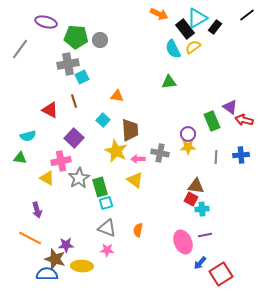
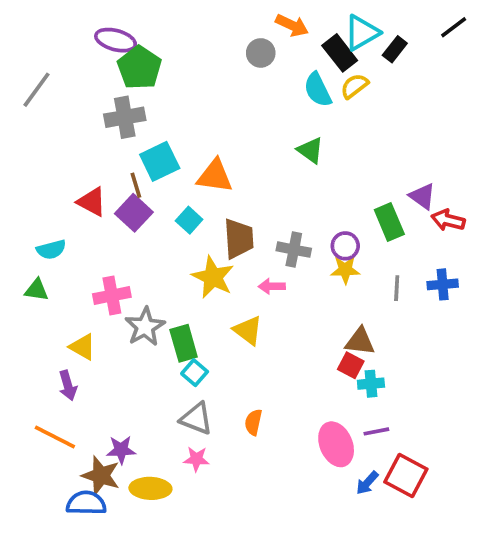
purple ellipse: (46, 22) -> (116, 40), moved
green pentagon: (76, 37) -> (139, 68), turned 30
gray circle: (100, 40) -> (261, 53), moved
cyan square: (82, 77) -> (160, 161), moved, size x1.5
green triangle: (169, 82) -> (310, 150), turned 42
orange triangle: (117, 96) -> (215, 176), size x1.5
purple square: (74, 138) -> (134, 213), moved
gray cross: (160, 153) -> (294, 250), moved
pink arrow: (138, 159) -> (272, 286), moved
yellow triangle: (47, 178) -> (82, 347), moved
cyan square: (106, 203) -> (195, 373), turned -32
red square: (221, 274) -> (406, 476), moved, turned -30

